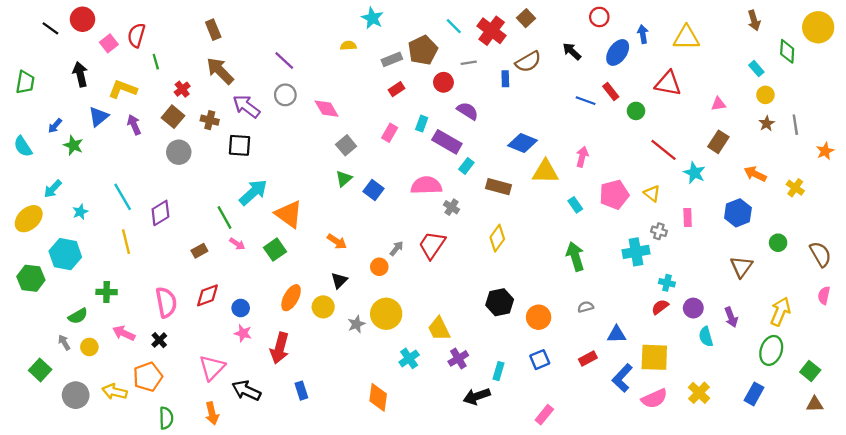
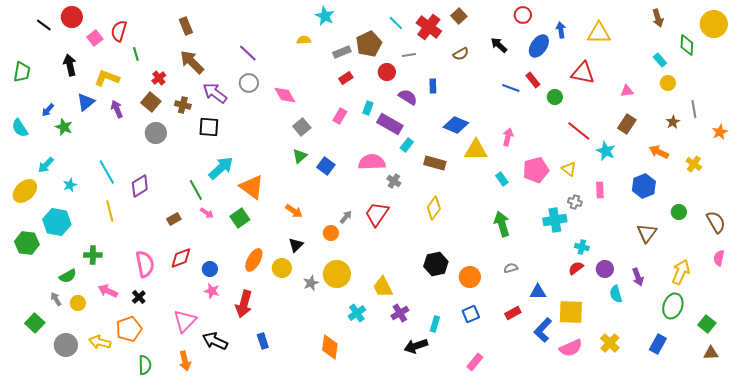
brown semicircle: (528, 62) -> (461, 54), size x0.7
blue rectangle: (505, 79) -> (433, 86), moved
brown star: (767, 124) -> (673, 122), moved

